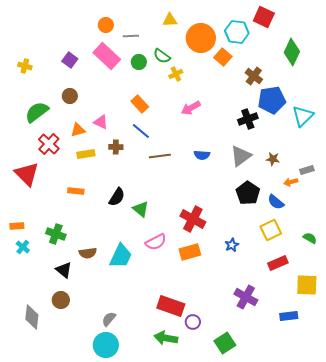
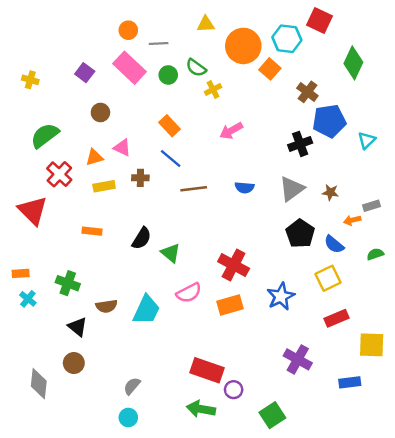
brown circle: (70, 96) -> (100, 112), moved
cyan triangle: (303, 116) -> (367, 140), size x0.7
green semicircle: (310, 238) -> (375, 254), moved, turned -48
blue star: (232, 245) -> (281, 296), size x1.6
cyan circle: (106, 345) -> (128, 417), size x0.6

